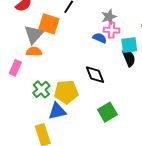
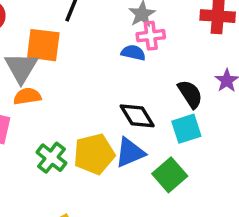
cyan square: (129, 45) -> (186, 129), moved
black semicircle: (129, 58) -> (190, 94), moved
blue triangle: (57, 111) -> (130, 153), moved

